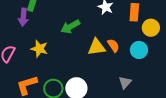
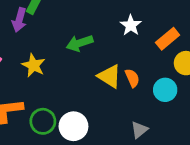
orange rectangle: (134, 12) -> (168, 39), turned 36
yellow triangle: (96, 47) -> (110, 76), turned 30

